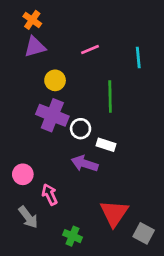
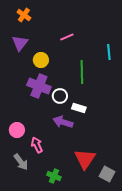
purple triangle: (35, 47) -> (20, 43), moved, turned -36
cyan line: (138, 58) -> (109, 52), moved

